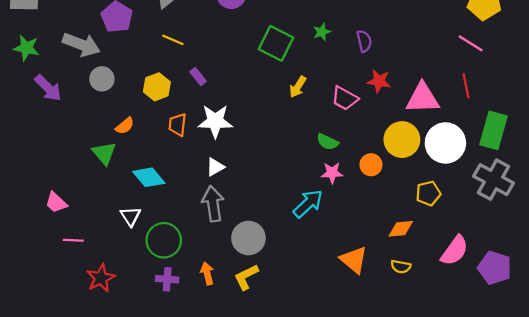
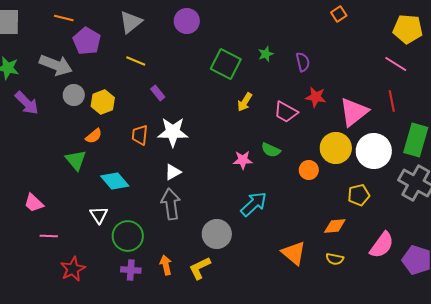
yellow hexagon: (157, 87) -> (103, 102), moved
pink triangle: (423, 98) -> (354, 112), turned -36
pink star: (332, 173) -> (243, 160), moved
gray circle: (248, 238) -> (217, 234), moved

